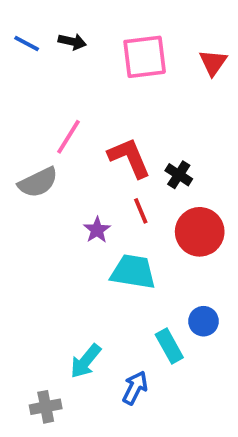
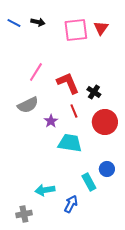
red triangle: (213, 63) -> (101, 28), moved
gray semicircle: (38, 182) -> (28, 105), moved
cyan arrow: (86, 361) -> (45, 190), turned 42

